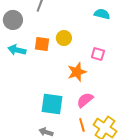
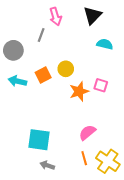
orange square: (42, 44) -> (43, 75), turned -35
orange star: (77, 72) -> (79, 91), moved
cyan square: (52, 104) -> (39, 140), moved

